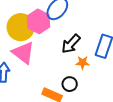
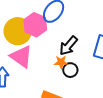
orange star: (83, 63) -> (61, 62), moved
black circle: (70, 84) -> (70, 70), moved

